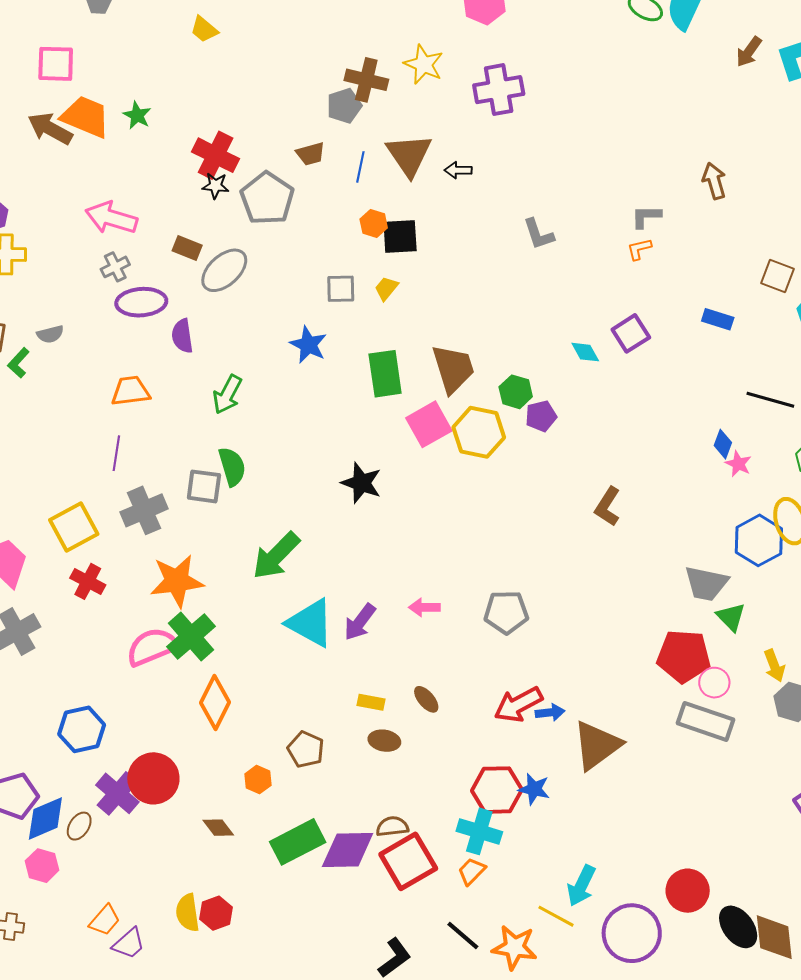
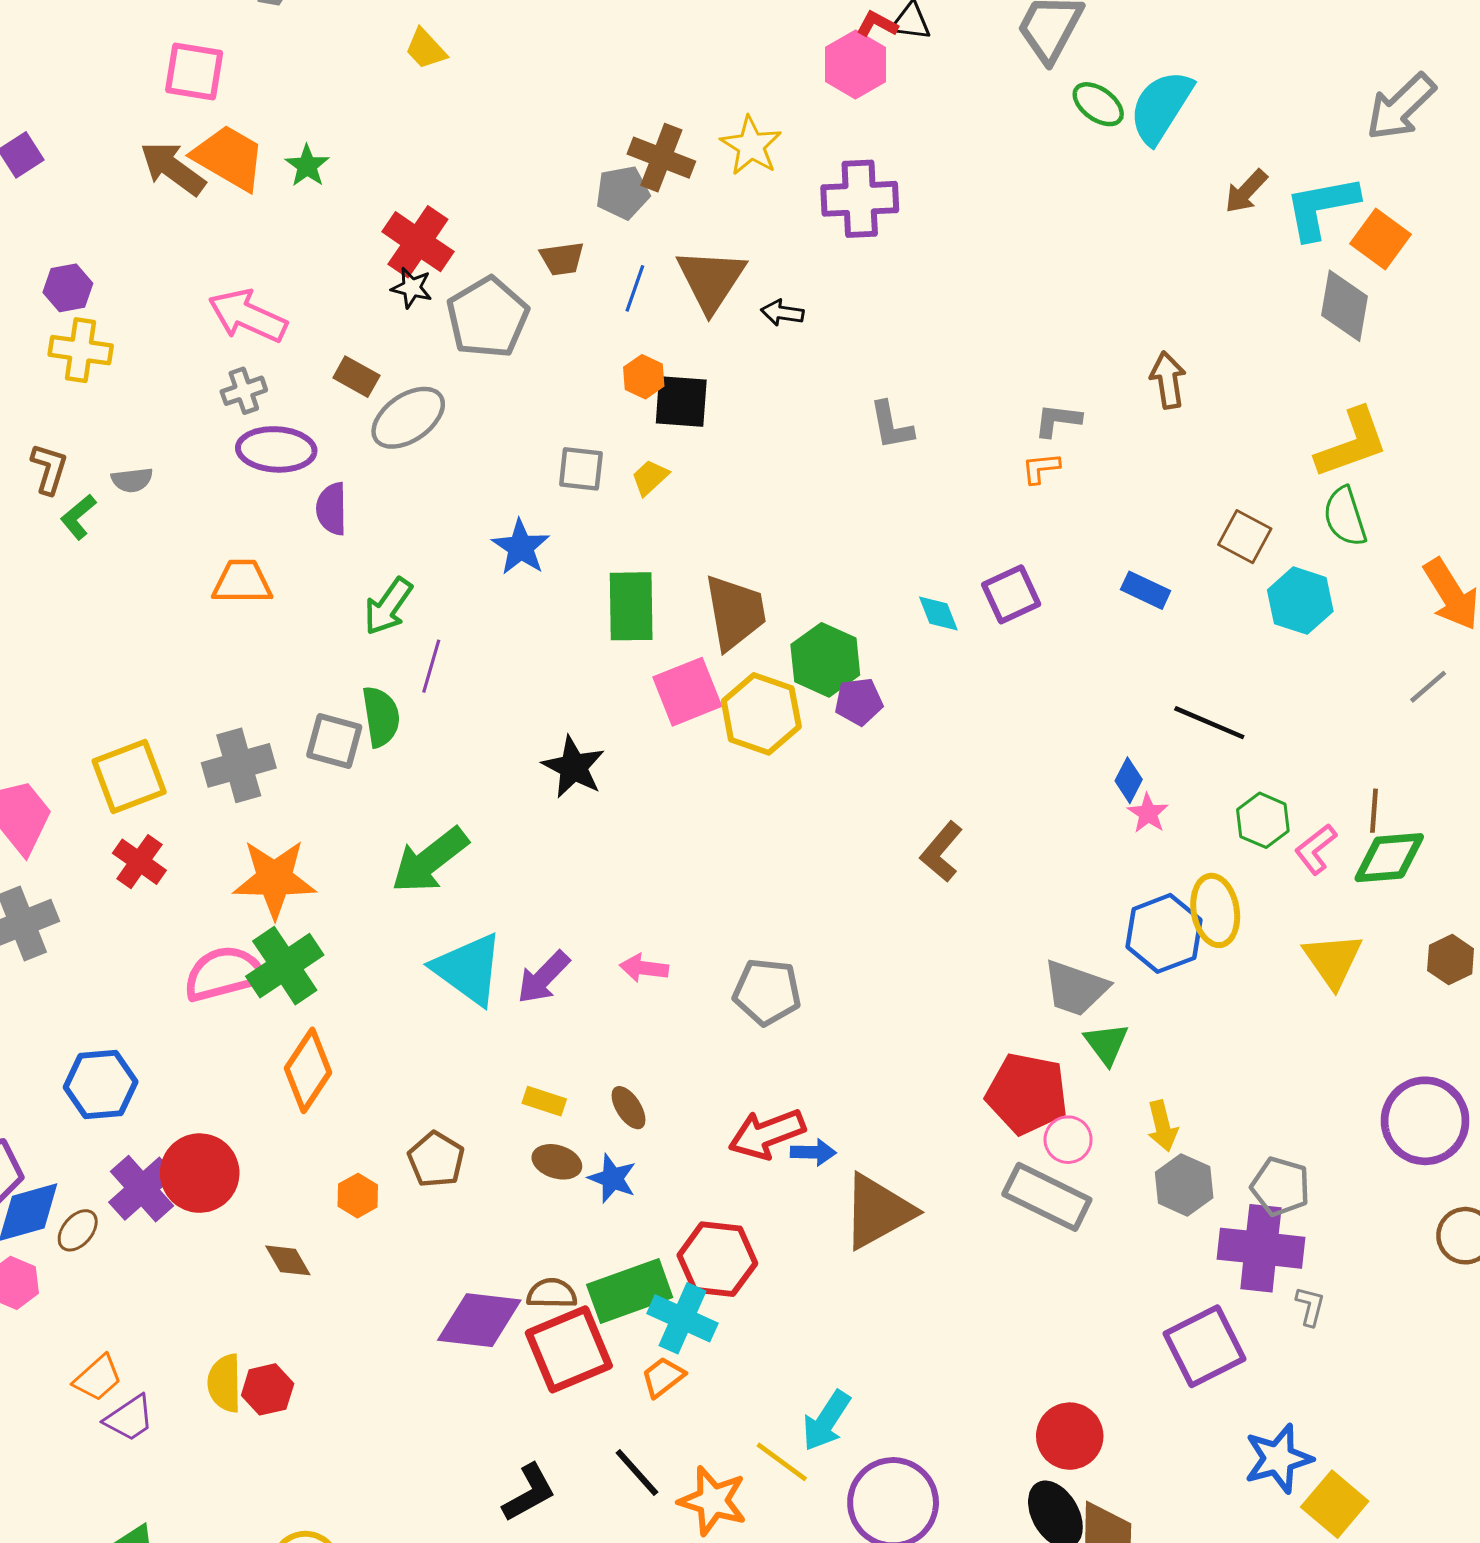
green hexagon: (516, 392) -> (825, 660), size x1.4
purple line: (116, 453) -> (431, 666), moved
blue star: (534, 789) -> (612, 1178), moved
green rectangle: (298, 842) -> (630, 1291), moved
red circle: (688, 891) -> (1070, 1436), moved

